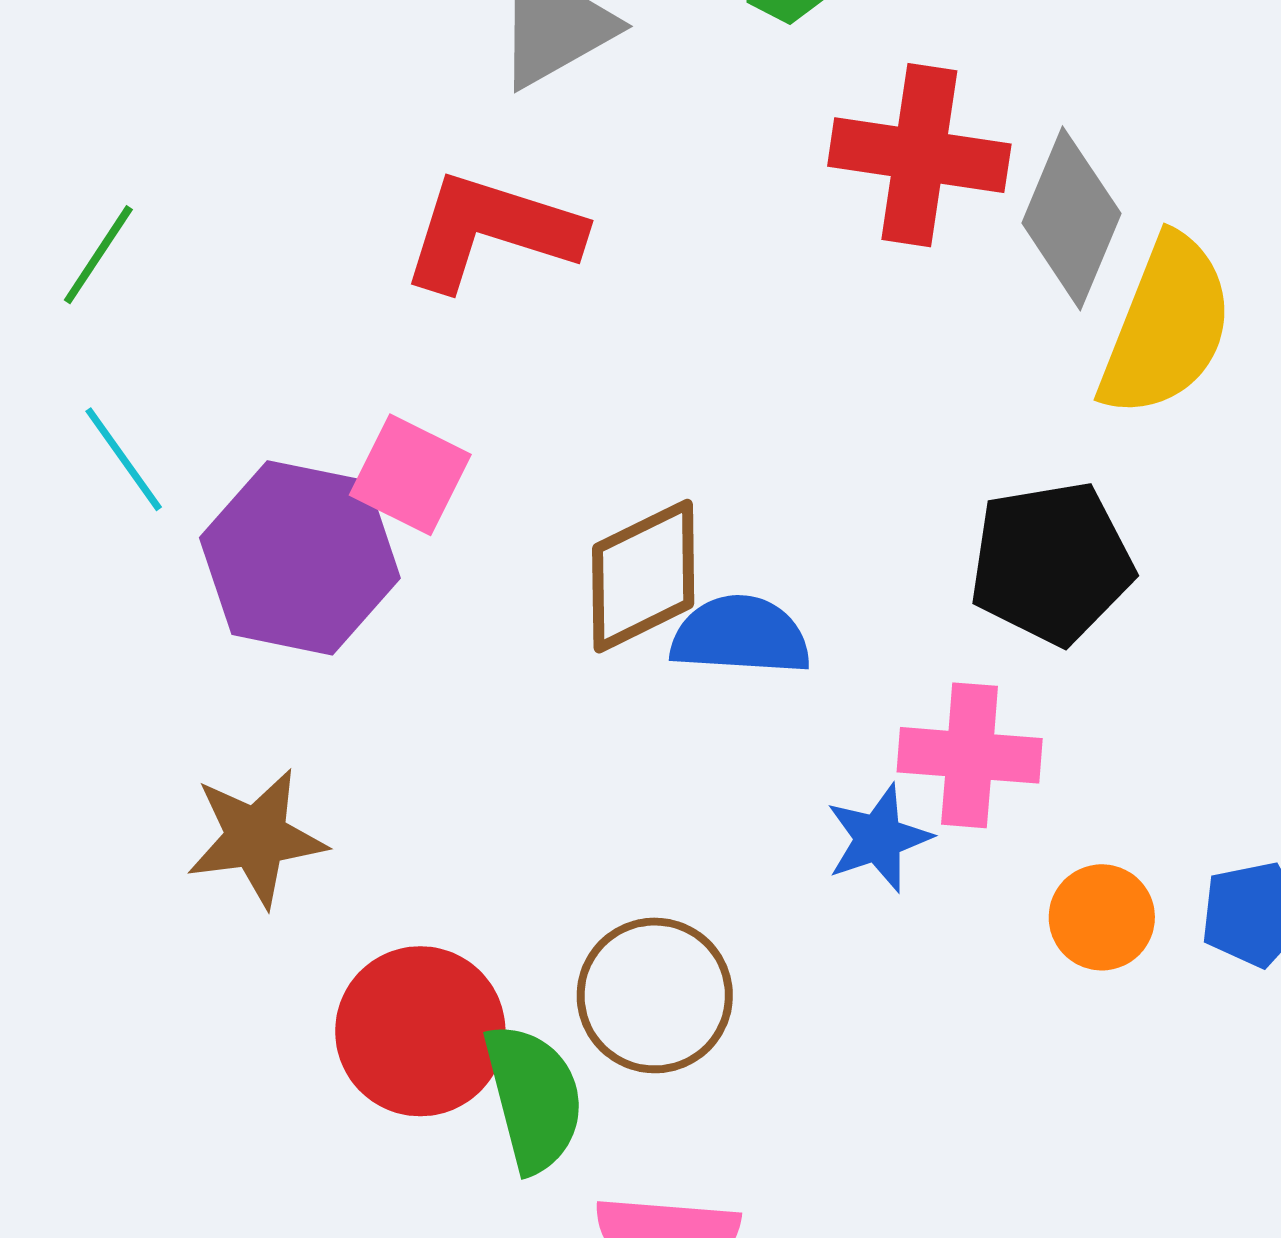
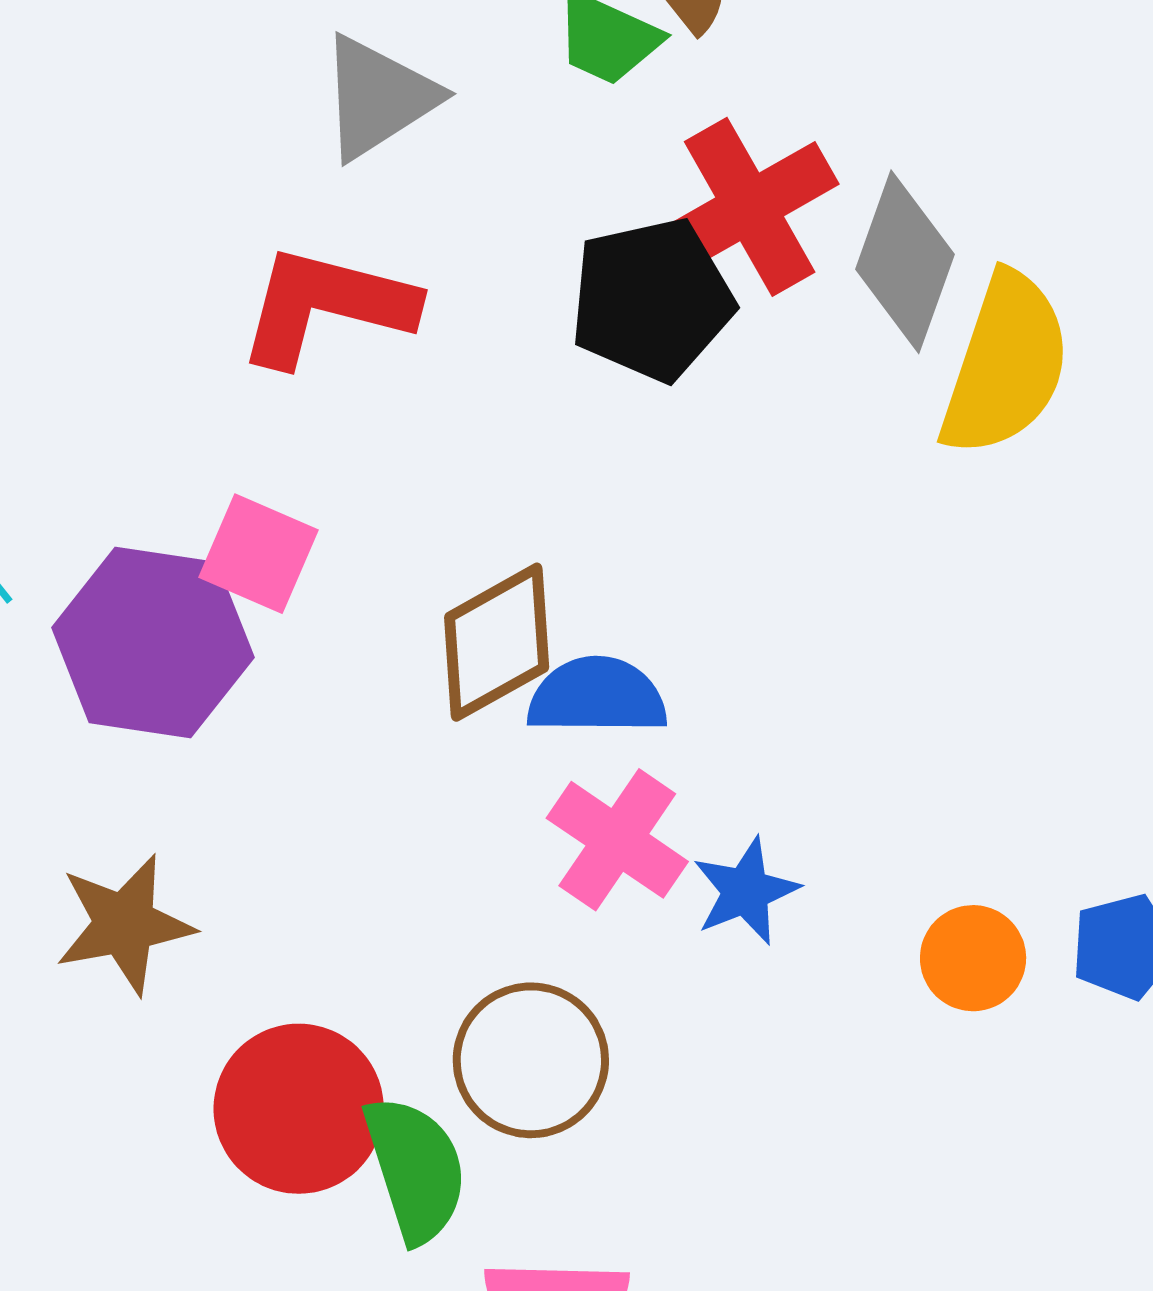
red cross: (919, 155) -> (750, 207), turned -35
black pentagon: (1051, 563) -> (652, 300), moved
pink cross: (970, 755) -> (617, 840), moved, turned 33

